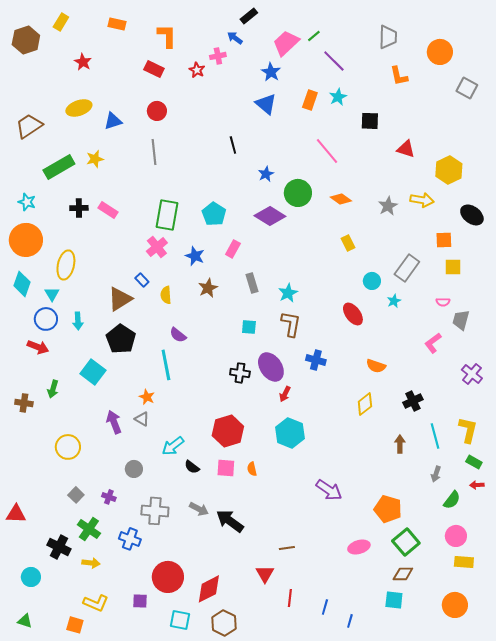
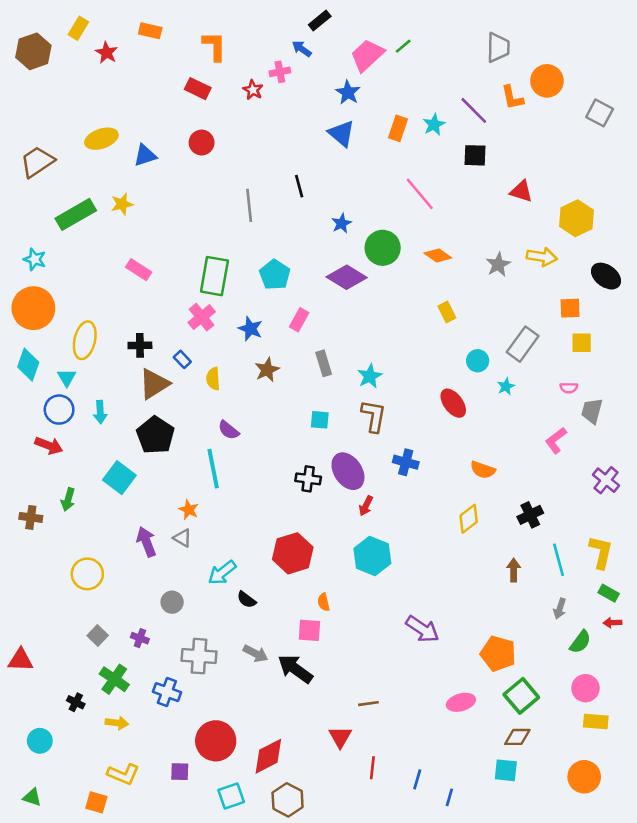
orange circle: (440, 52) -> (547, 81), moved
purple line: (334, 61) -> (474, 110), moved
red star: (83, 62) -> (107, 53), moved
gray line: (154, 152) -> (249, 205), moved
black cross: (79, 208) -> (140, 345), moved
pink square: (226, 468) -> (309, 630), moved
black cross: (59, 547) -> (76, 702), size x0.6
cyan square: (180, 620) -> (231, 796), turned -30

